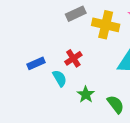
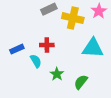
red cross: (73, 58) -> (47, 45), turned 32
green semicircle: (116, 104) -> (81, 82), turned -105

